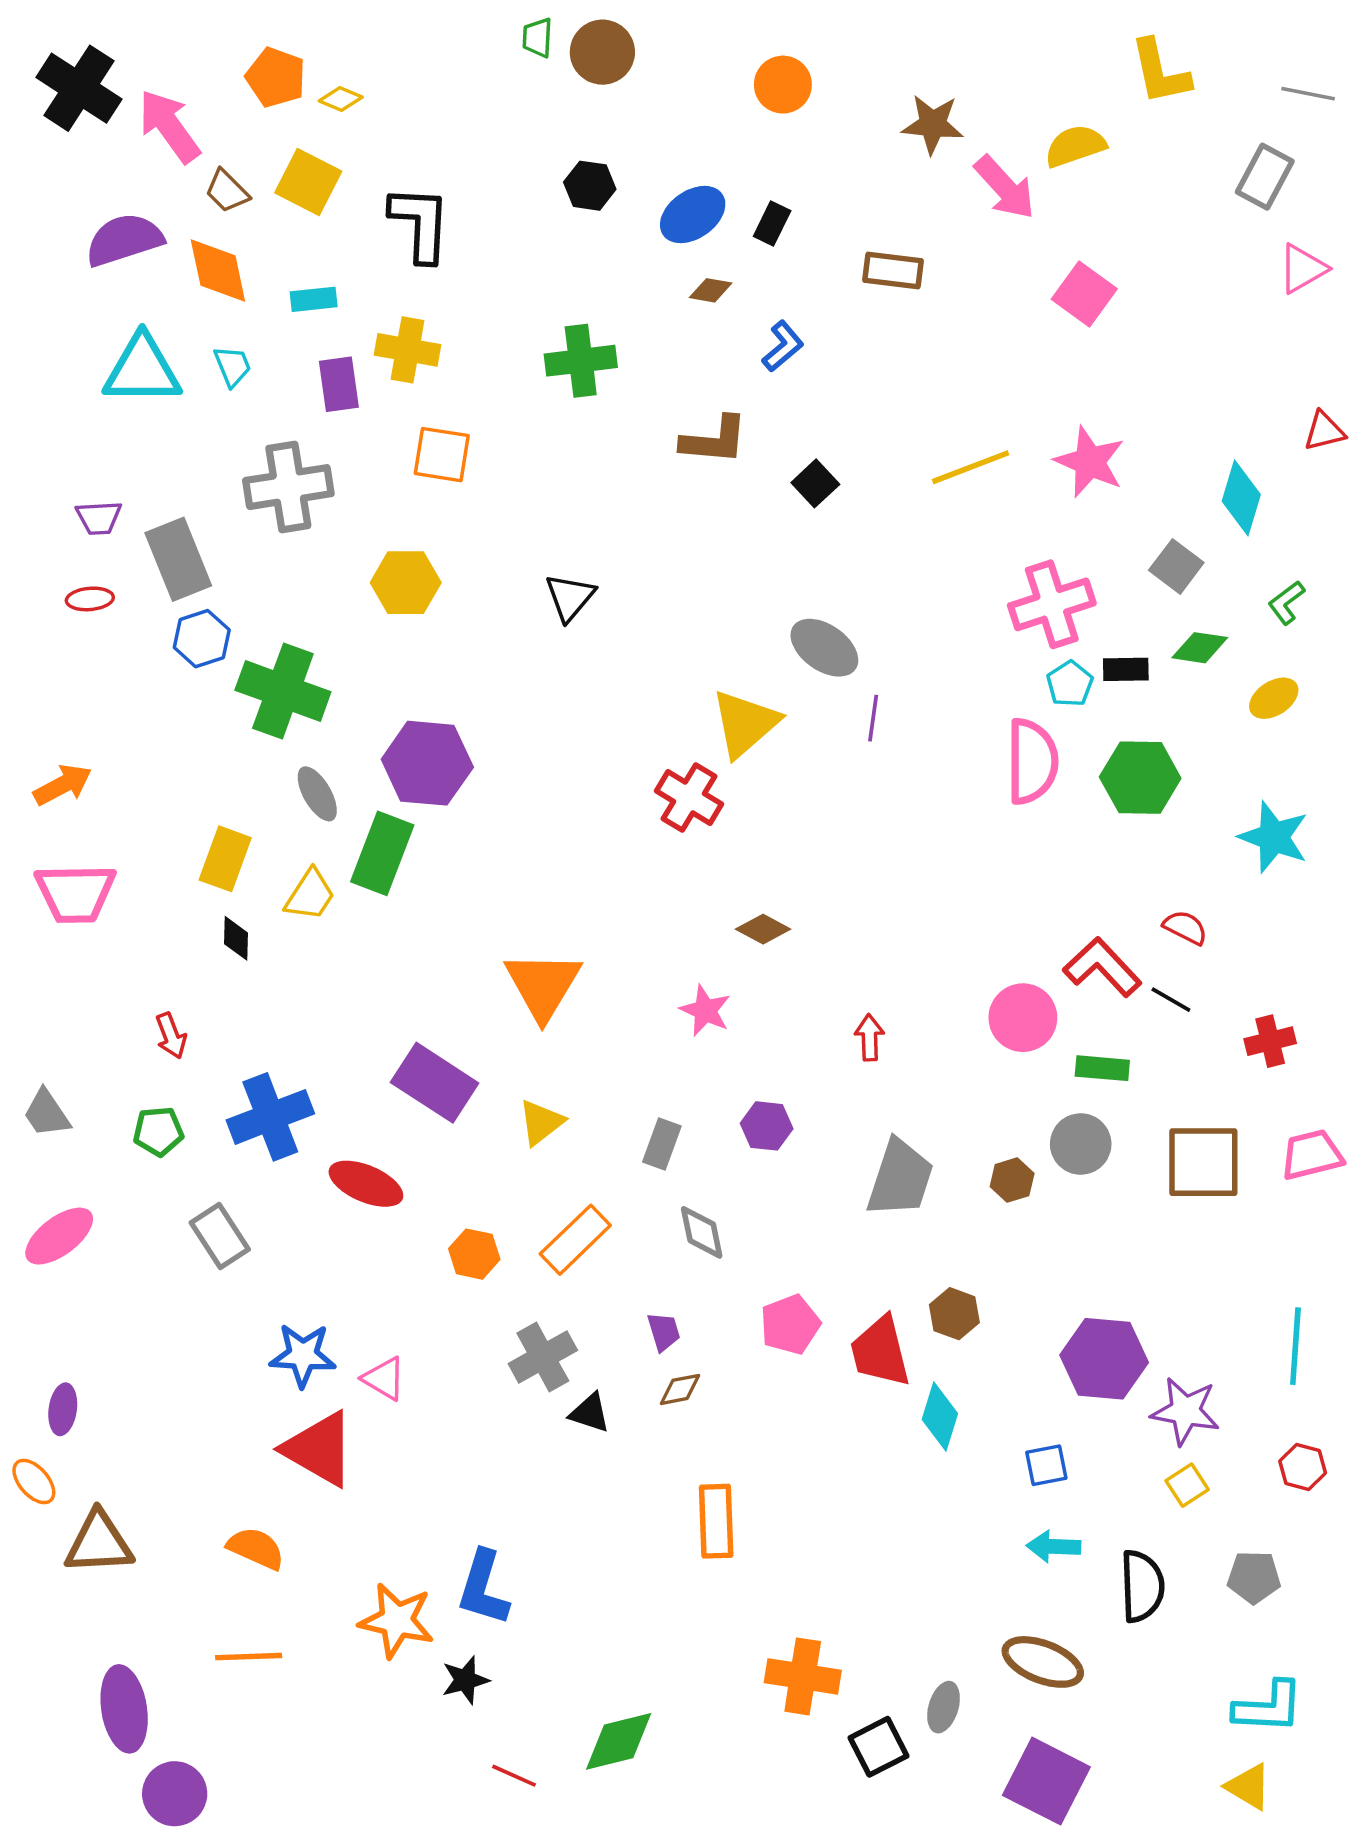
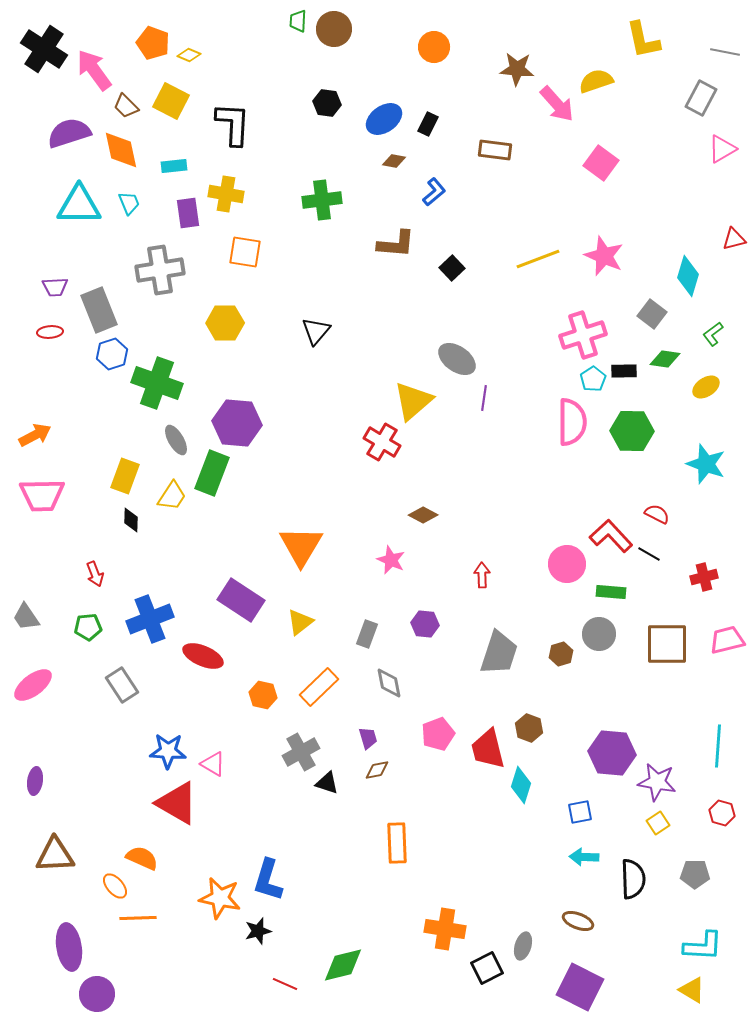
orange ellipse: (34, 1482) -> (115, 886), moved
brown ellipse: (1043, 1662) -> (578, 921), size x0.7

